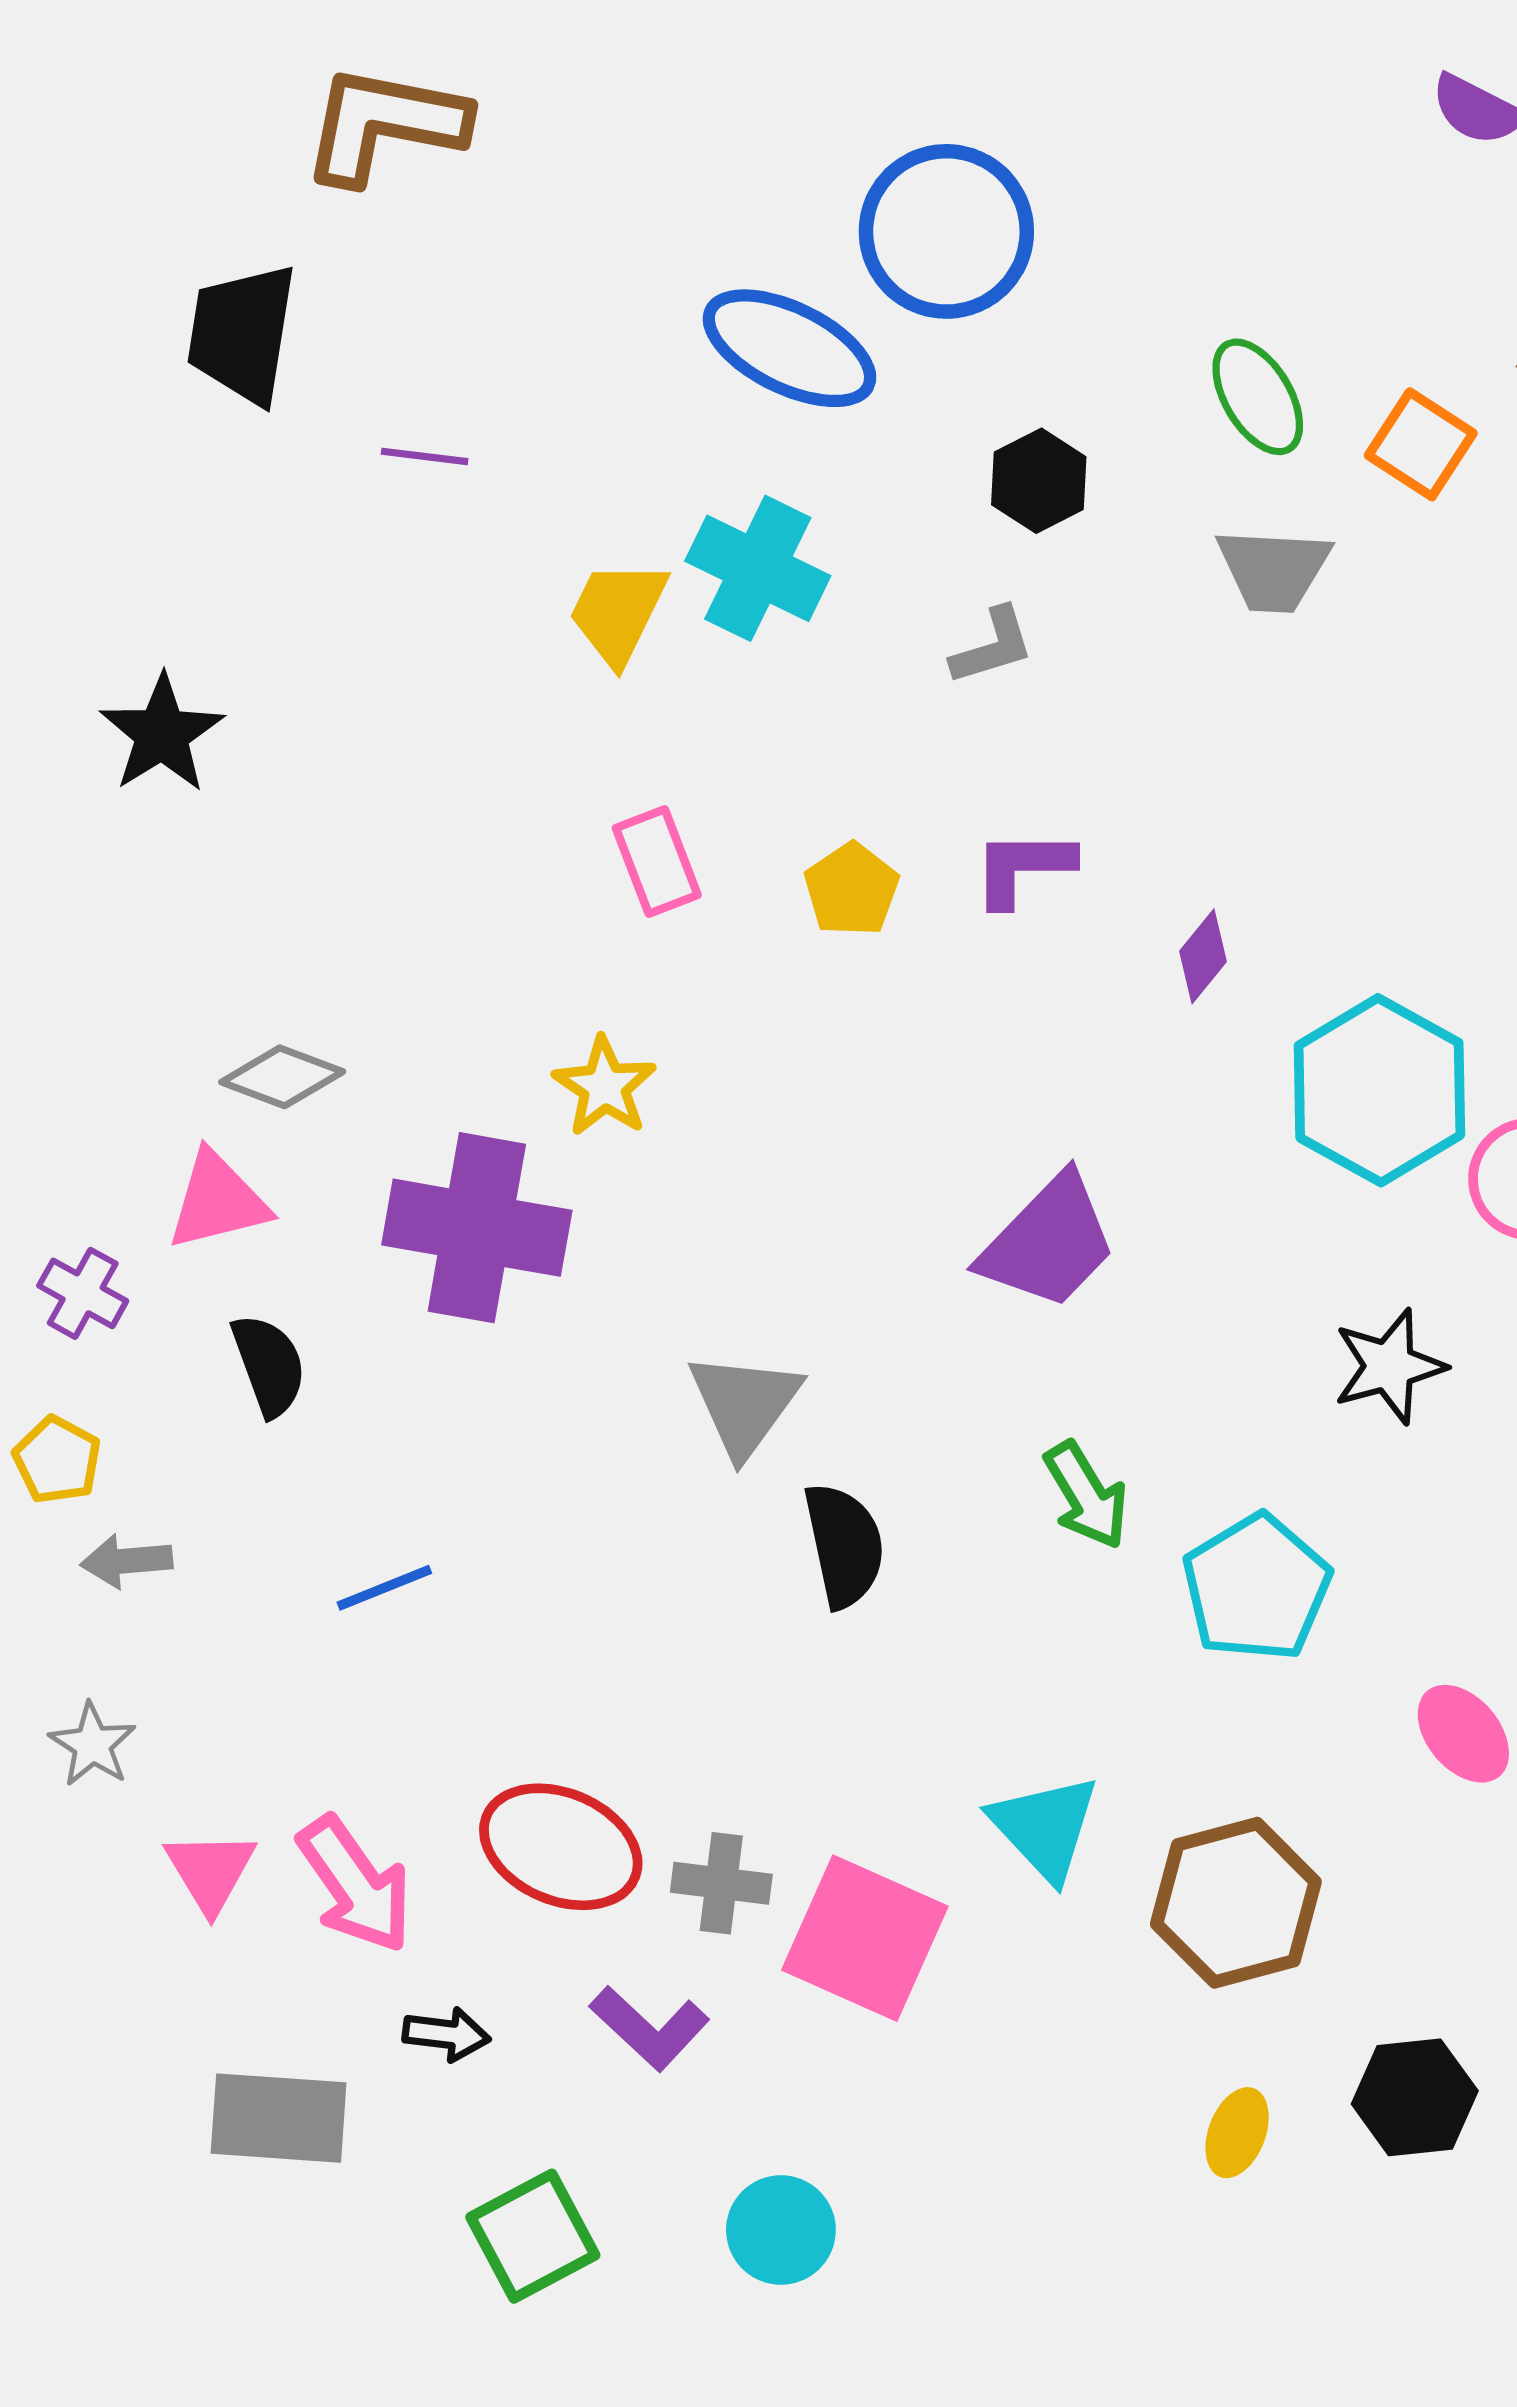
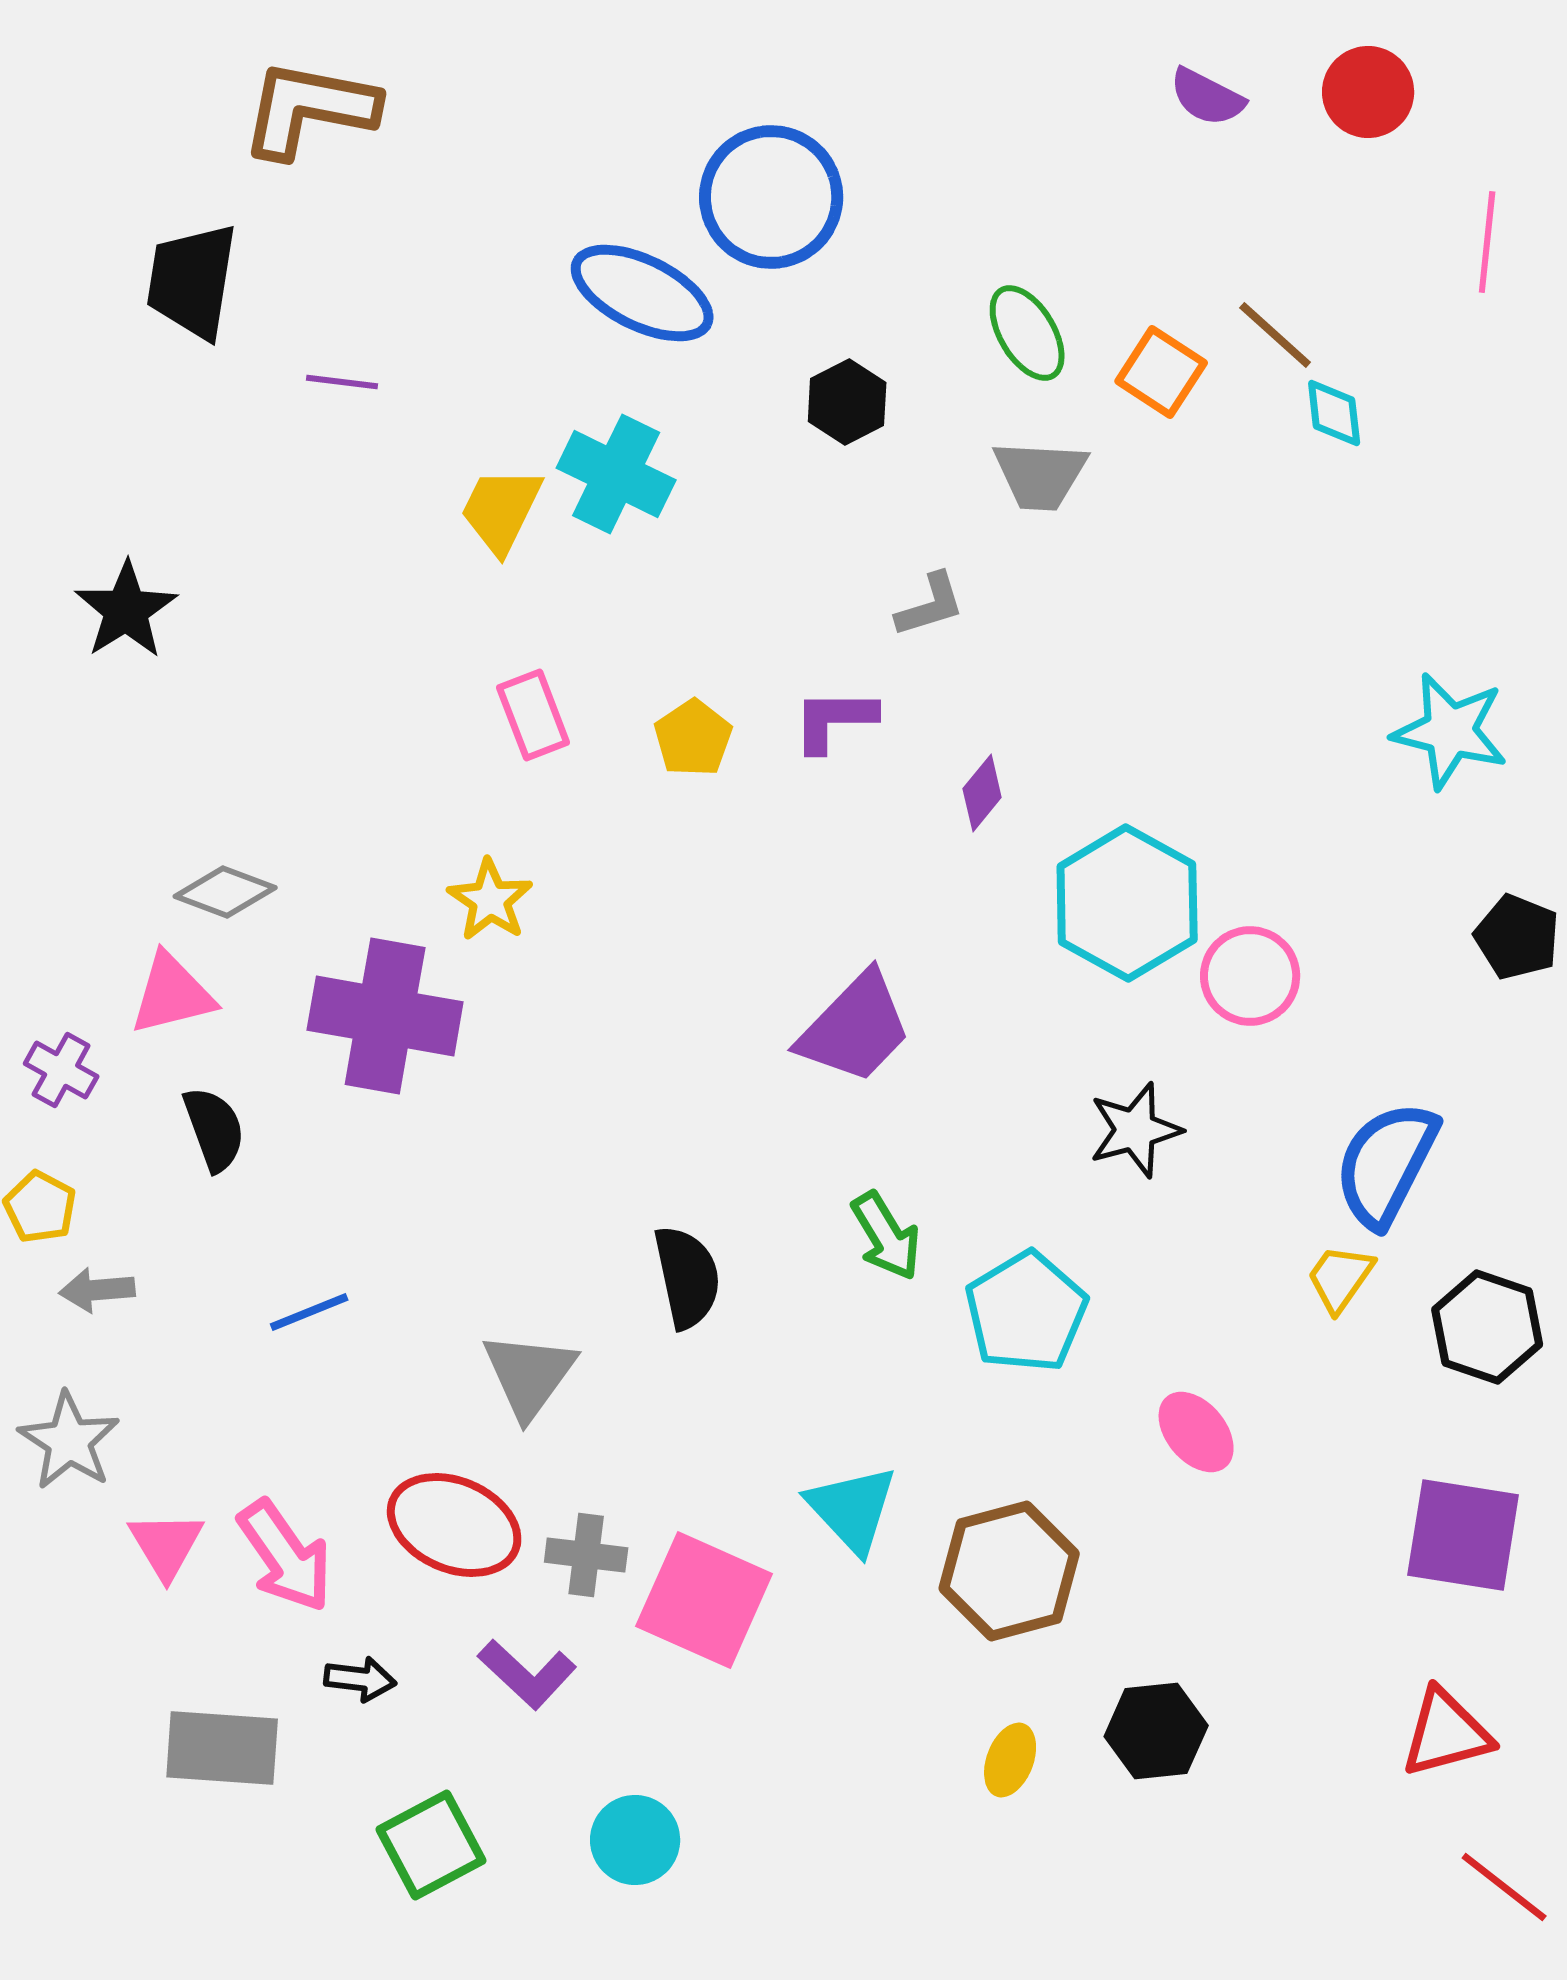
gray L-shape: (993, 646) -> (930, 605), moved
gray triangle: (744, 1404) -> (529, 1375), moved
gray star: (92, 1745) -> (69, 1441), size x1.4

